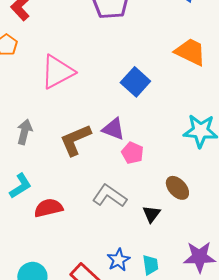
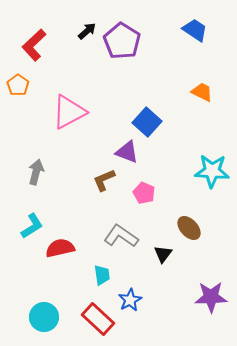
orange trapezoid: (190, 52) -> (202, 92), size x0.7
purple triangle: (113, 129) -> (127, 152), moved
brown L-shape: (75, 140) -> (104, 180), moved, size x0.7
cyan trapezoid: (150, 265) -> (102, 275), moved

